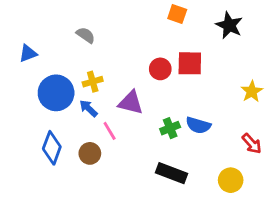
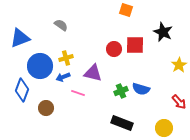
black star: (229, 25) -> (163, 32), moved
blue triangle: (28, 53) -> (20, 38), size x1.5
blue arrow: (88, 108) -> (63, 77), turned -64
pink line: (110, 131) -> (78, 93), turned -40
blue diamond: (52, 148) -> (22, 90), moved
brown circle: (90, 153) -> (46, 108), moved

